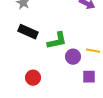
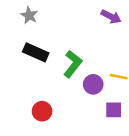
green L-shape: (57, 41) -> (73, 64), turned -40

